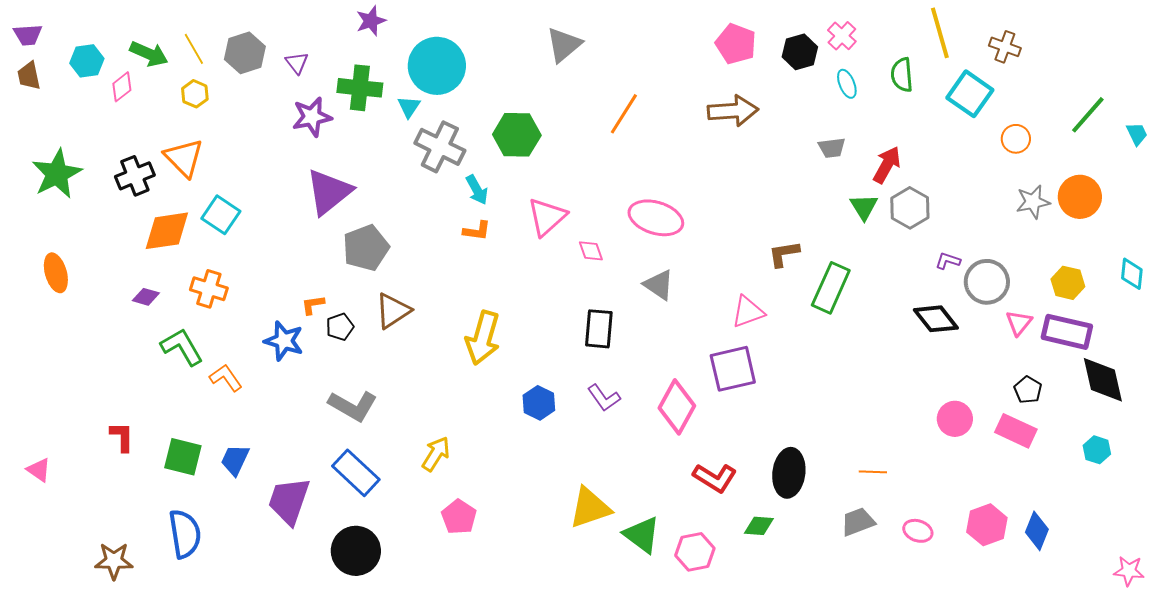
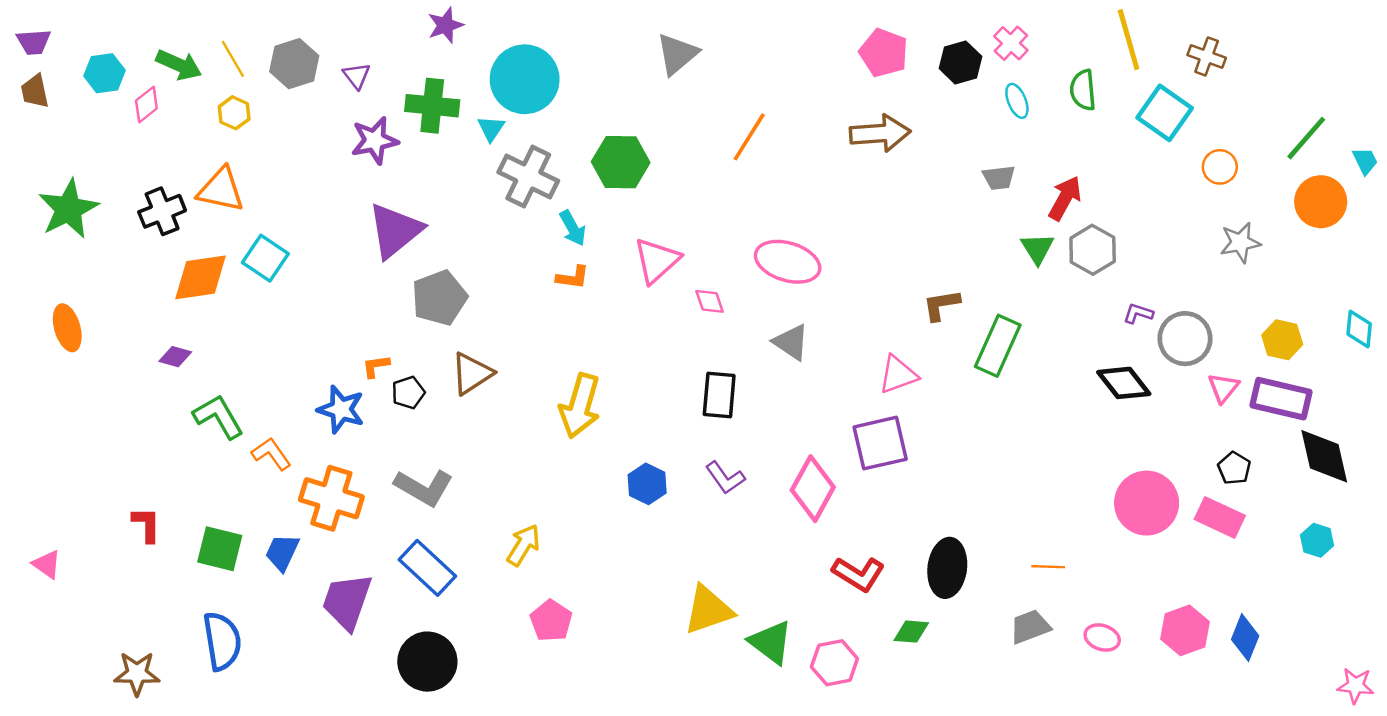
orange triangle: (184, 158) -> (221, 190), turned -33
orange circle: (1080, 197) -> (1321, 202), moved
orange cross: (209, 289) -> (331, 498), moved, size x1.4
pink circle: (955, 419) -> (1147, 503), size x1.5

